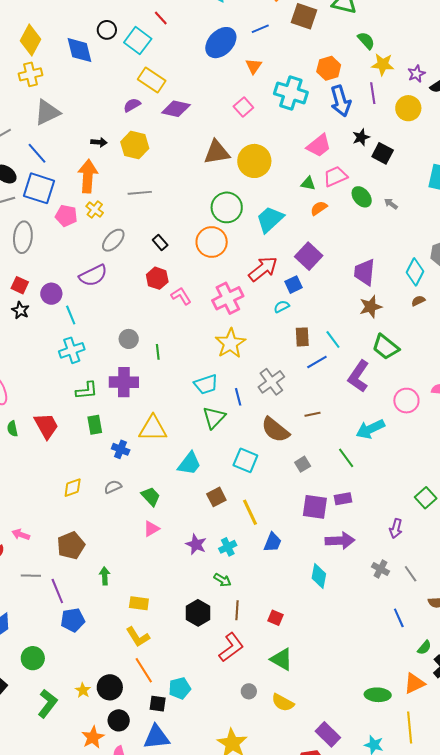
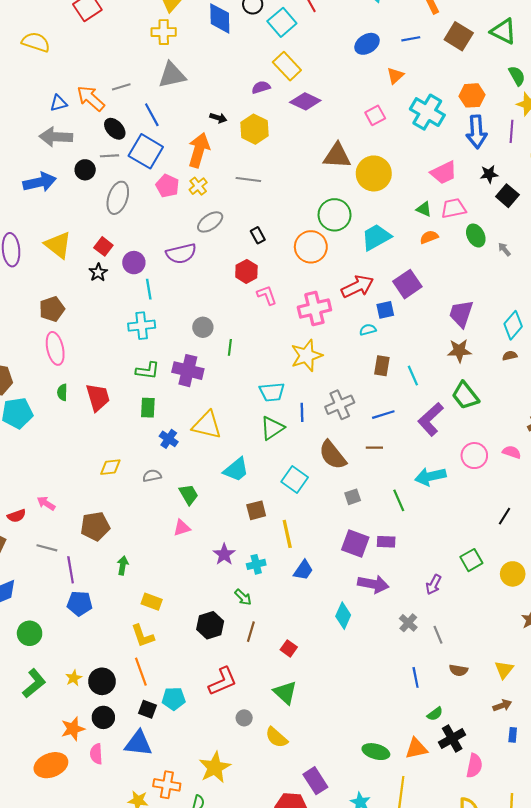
blue ellipse: (221, 43) -> (367, 44), size x0.7
blue line: (317, 362) -> (383, 415), moved
red L-shape: (231, 647) -> (223, 681), moved

